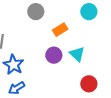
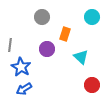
orange rectangle: (60, 30) -> (65, 34), turned -40
purple circle: (54, 55) -> (47, 49), moved

